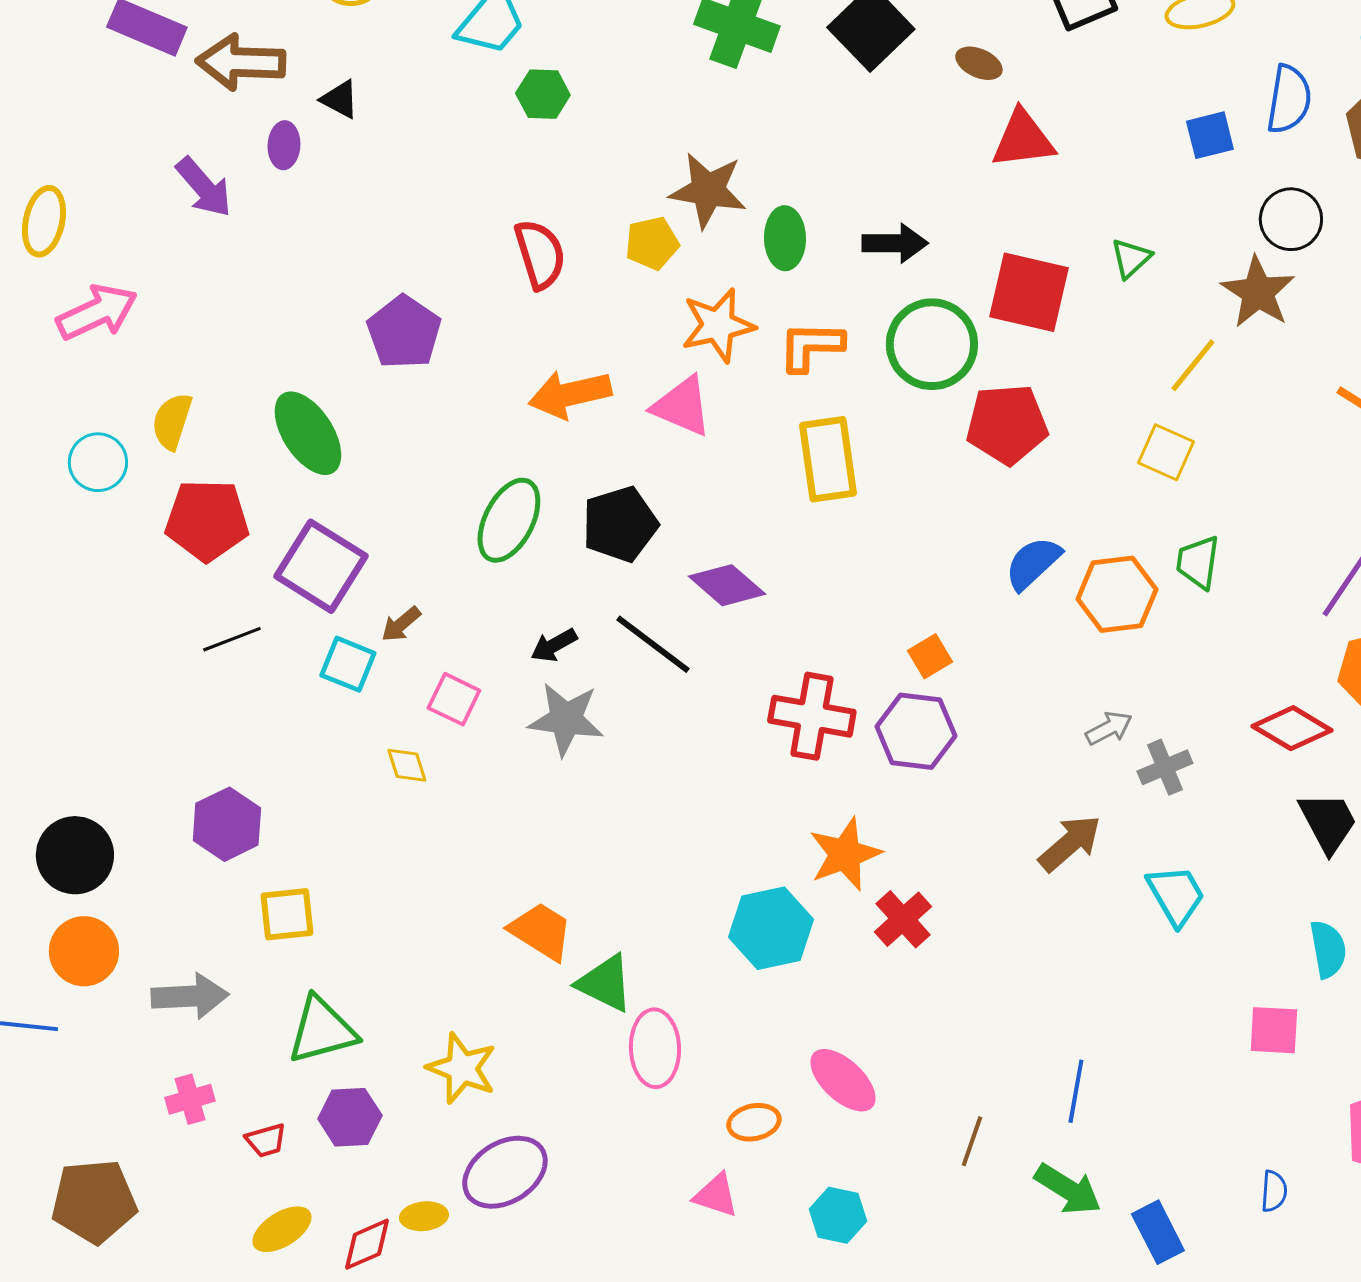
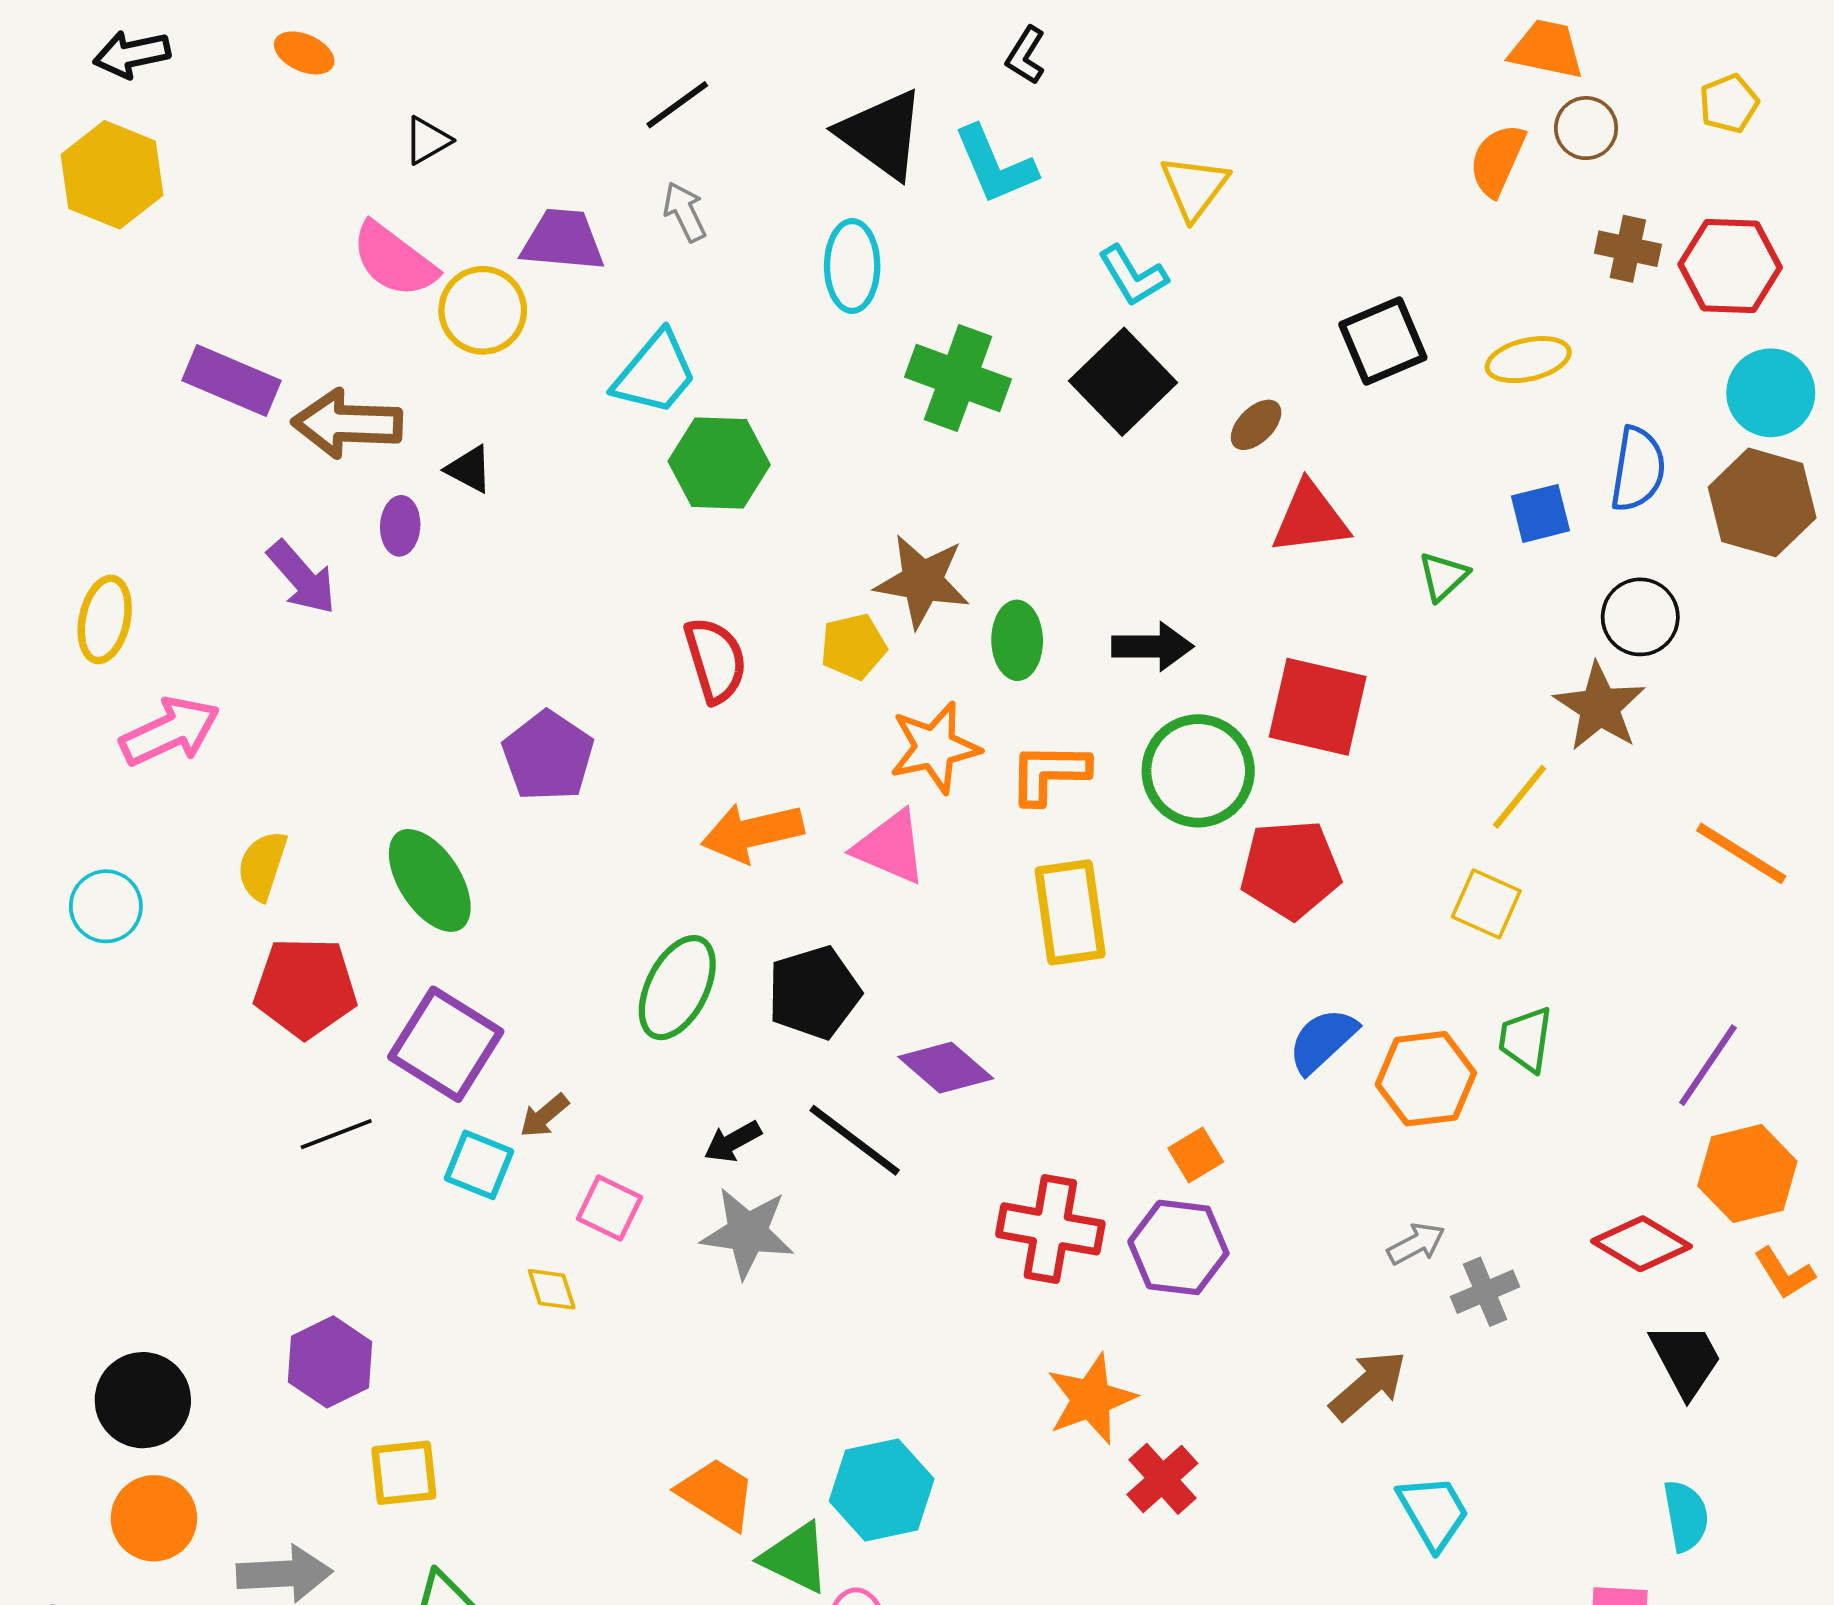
brown ellipse: (979, 63) -> (1256, 425), turned -69
green hexagon: (543, 94) -> (719, 463), size x1.5
green triangle: (1131, 258) -> (1443, 576), moved
cyan circle: (98, 462) -> (106, 906), moved
cyan trapezoid: (1176, 895) -> (1433, 1512), moved
cyan hexagon: (771, 928) -> (882, 1490), moved

